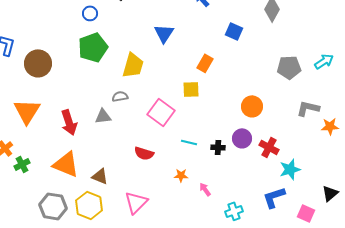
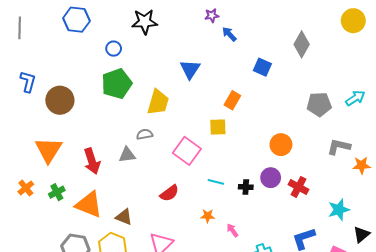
red semicircle: (144, 153) -> (169, 193), turned -54
green cross: (22, 164) -> (57, 192), moved
cyan star: (290, 169) -> (339, 210), moved

